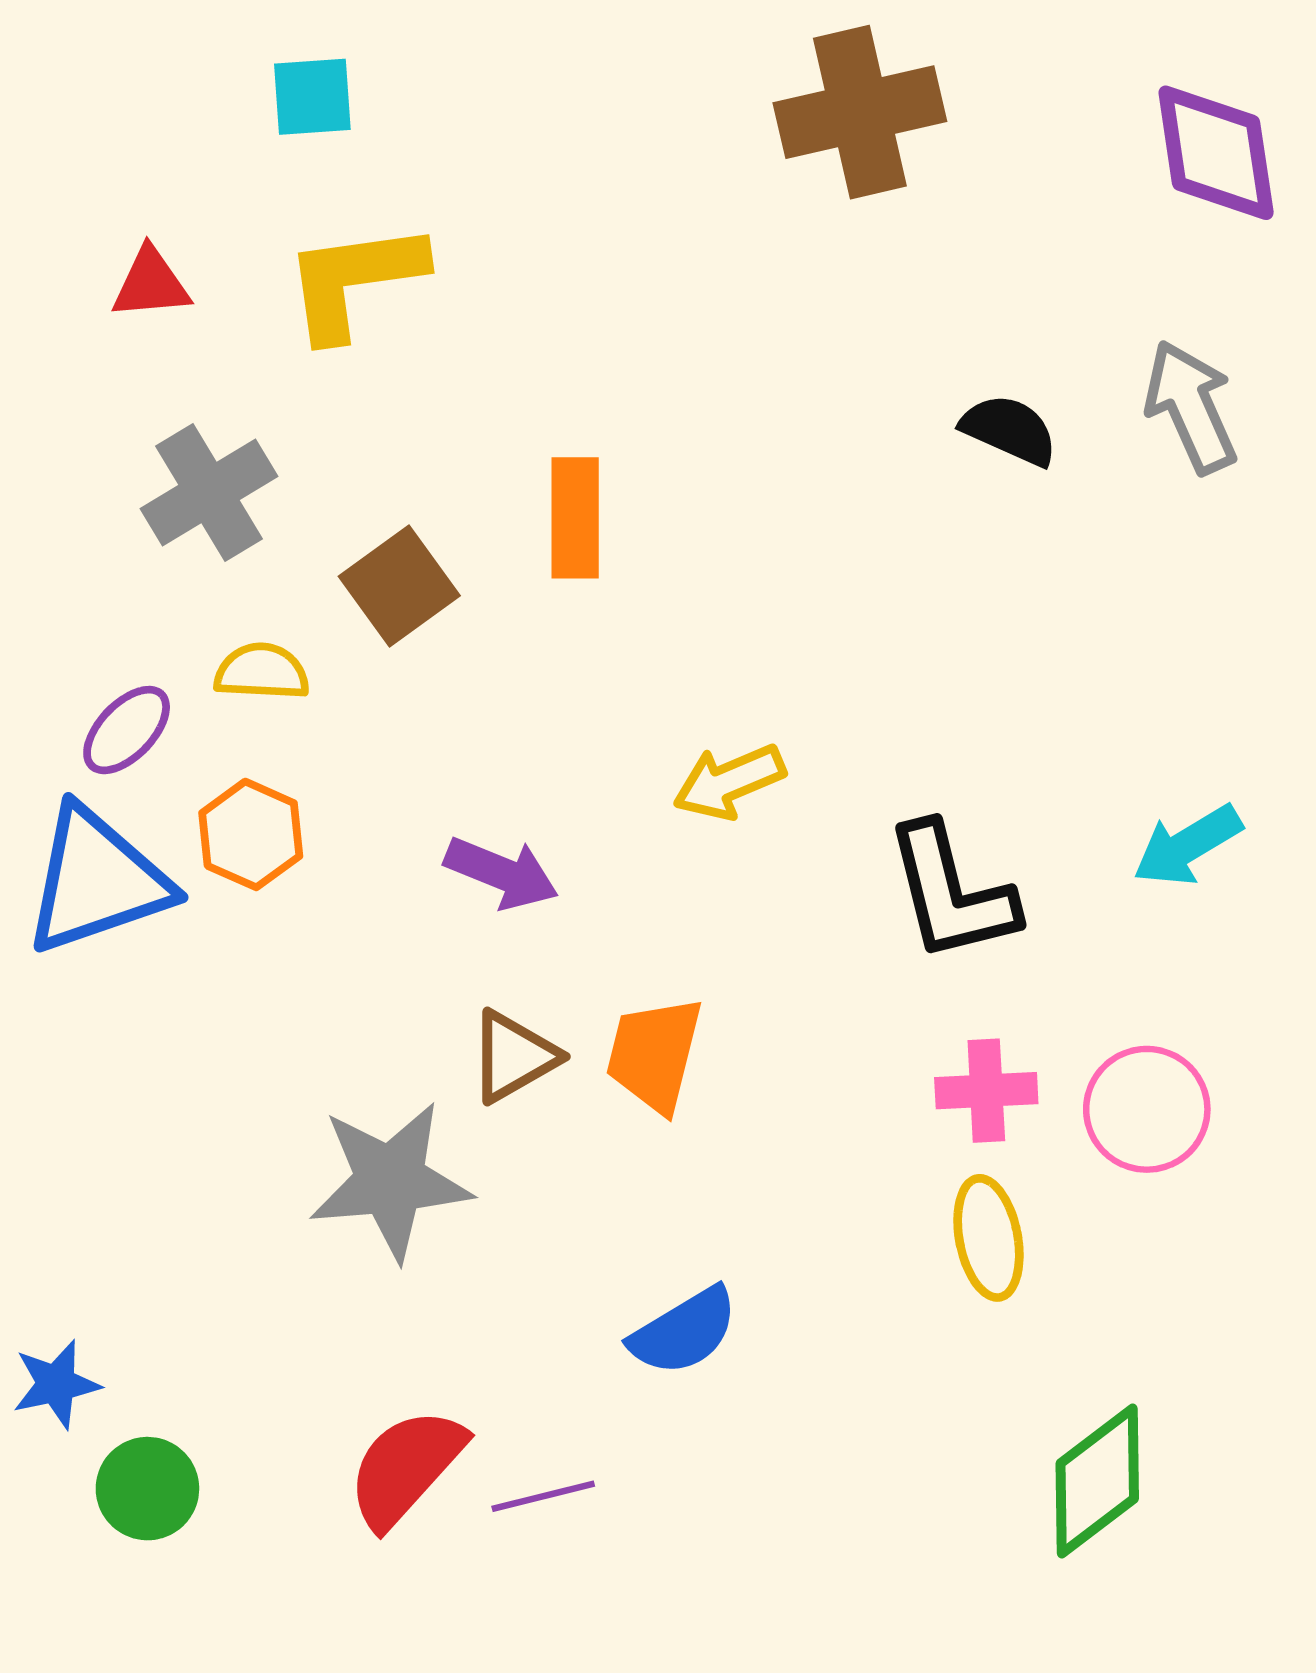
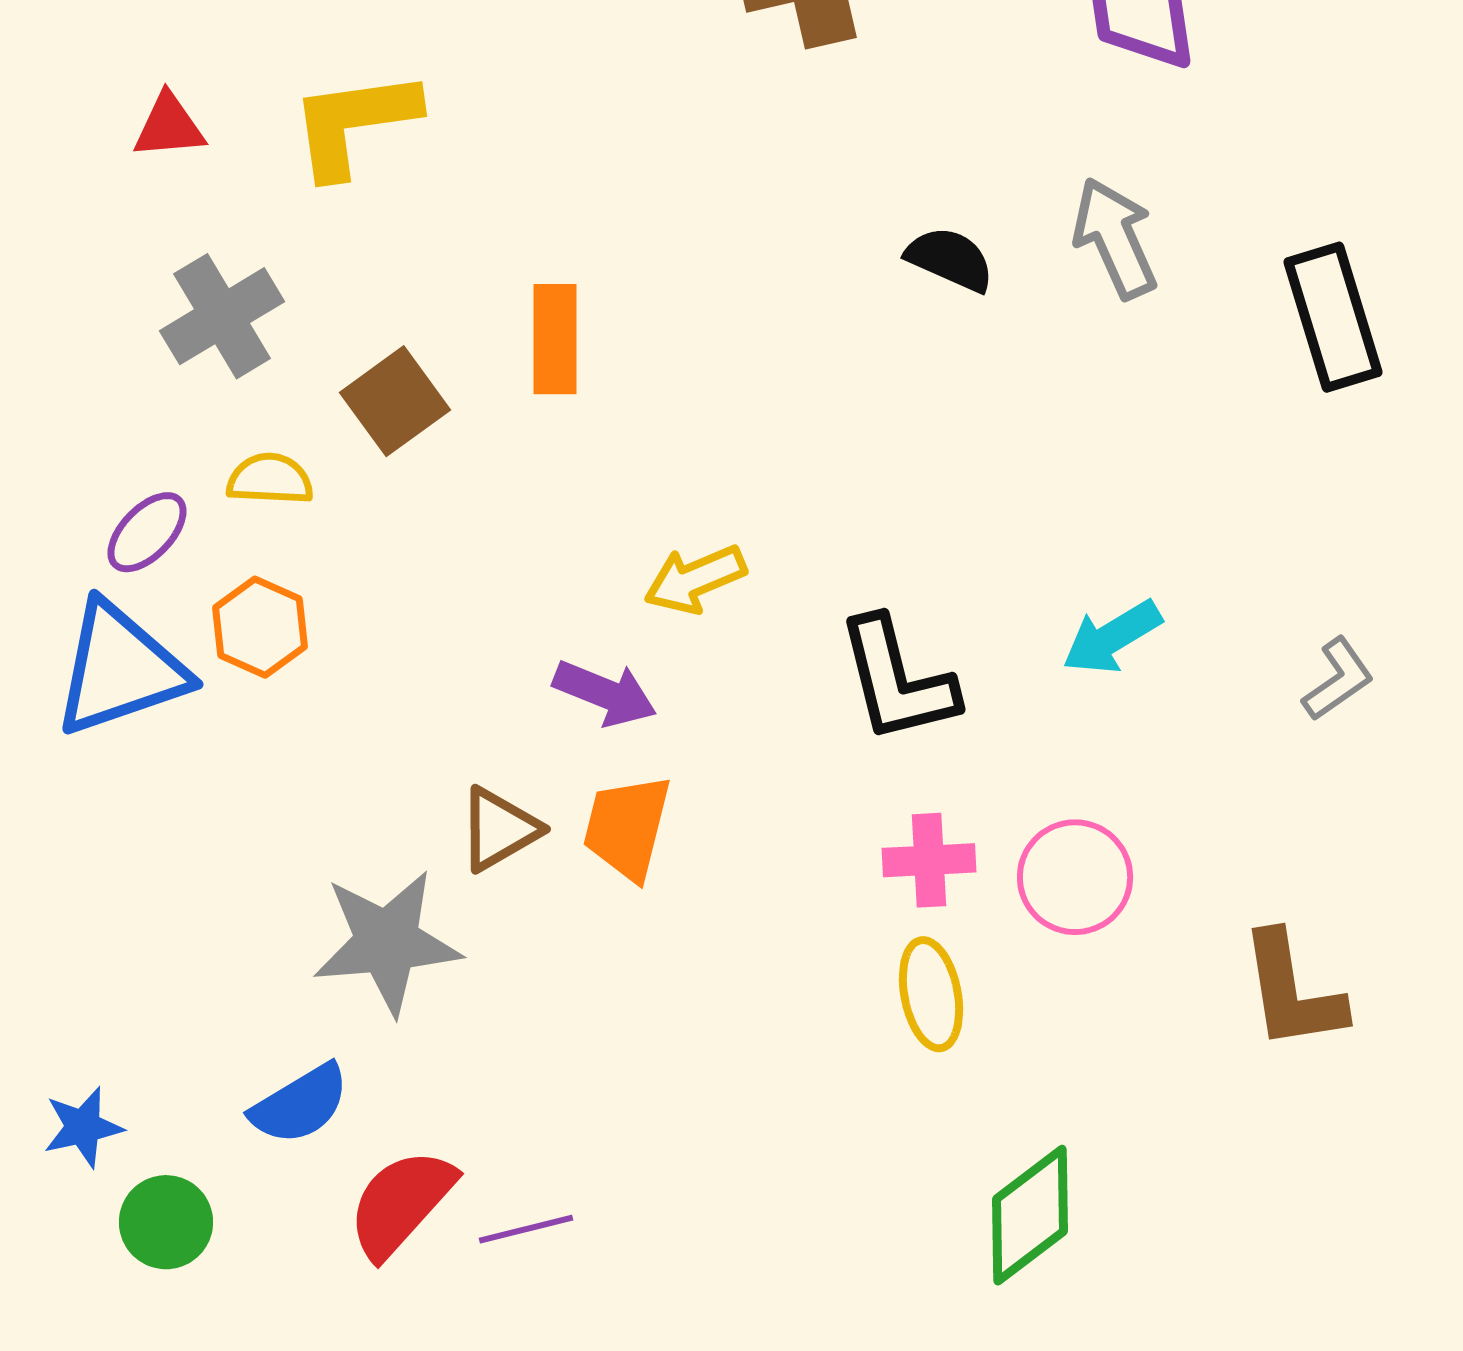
purple arrow: (501, 873) -> (605, 693), moved
blue semicircle: (684, 1331) -> (300, 1104), moved

